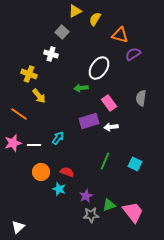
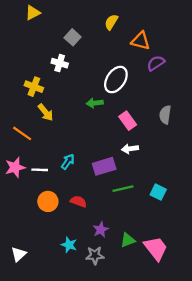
yellow triangle: (75, 11) -> (33, 13), moved
purple rectangle: (89, 121) -> (104, 166), moved
green line: (105, 161) -> (123, 189), turned 54
cyan star: (59, 189) -> (69, 245), moved
gray star: (91, 215) -> (95, 255), moved
white triangle: (18, 227) -> (19, 254), moved

